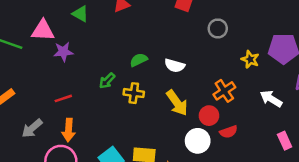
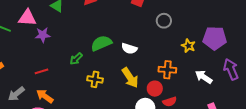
green semicircle: (139, 60) -> (101, 43), size x1.5
orange cross: (224, 91) -> (167, 70), turned 36
yellow cross: (134, 93) -> (95, 79), moved
orange arrow: (69, 130) -> (45, 96), turned 120

